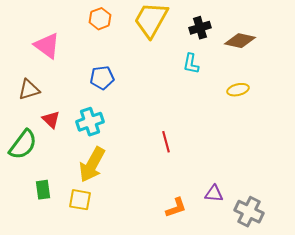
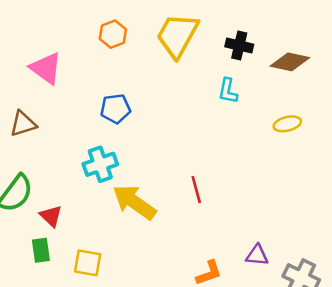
black cross: (200, 28) -> (239, 45), turned 30
red triangle: (51, 120) -> (51, 216), moved
yellow arrow: (92, 165) -> (134, 202), moved, turned 96

